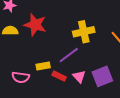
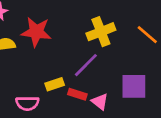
purple square: (102, 76) -> (134, 86), turned 30
pink triangle: (79, 77) -> (100, 102), moved

